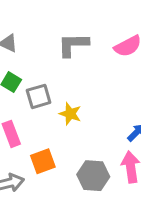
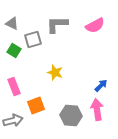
gray square: (39, 96) -> (33, 40), moved

